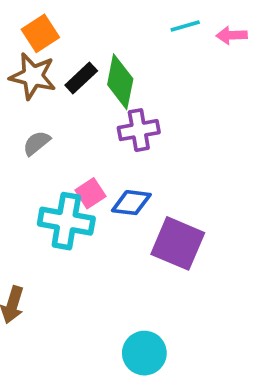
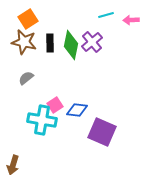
black rectangle: (81, 78) -> (50, 43), turned -48
purple cross: (139, 130) -> (92, 42), moved, turned -30

